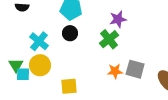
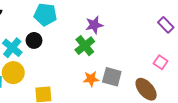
black circle: (70, 33) -> (34, 40), moved

